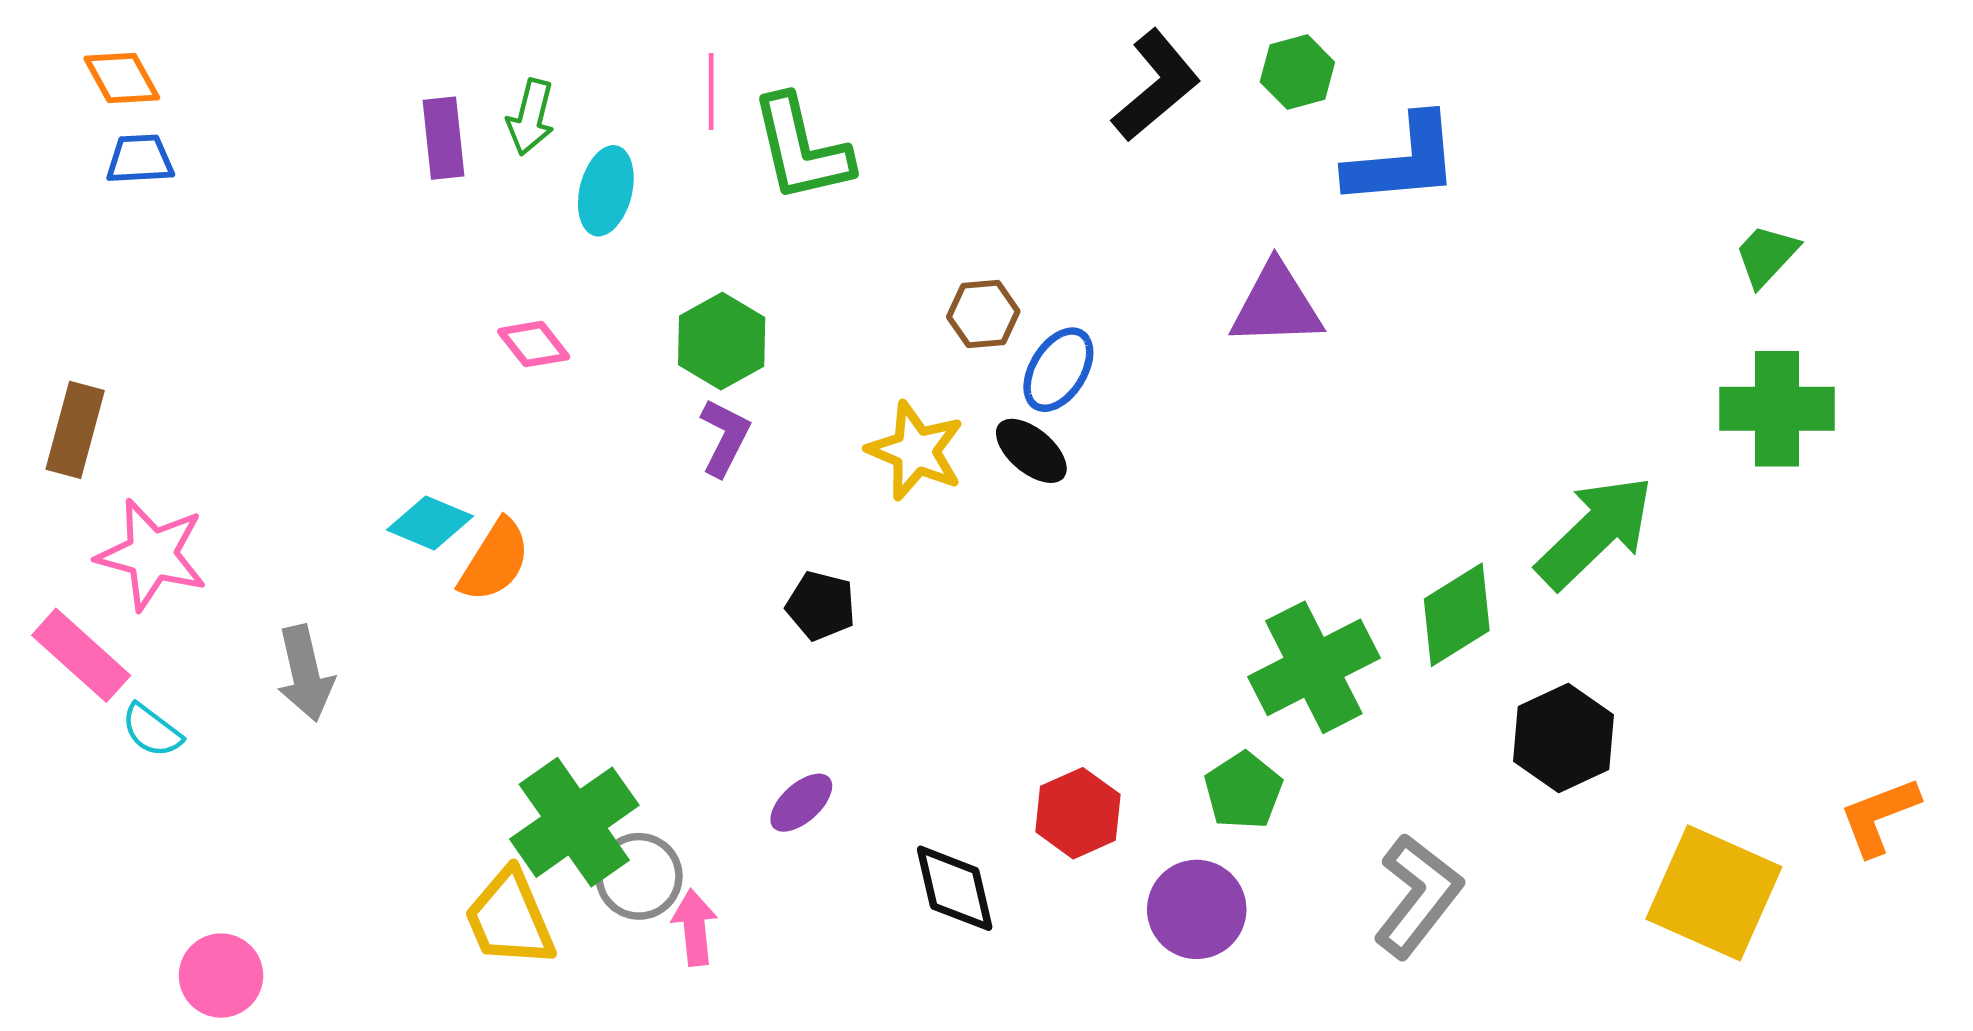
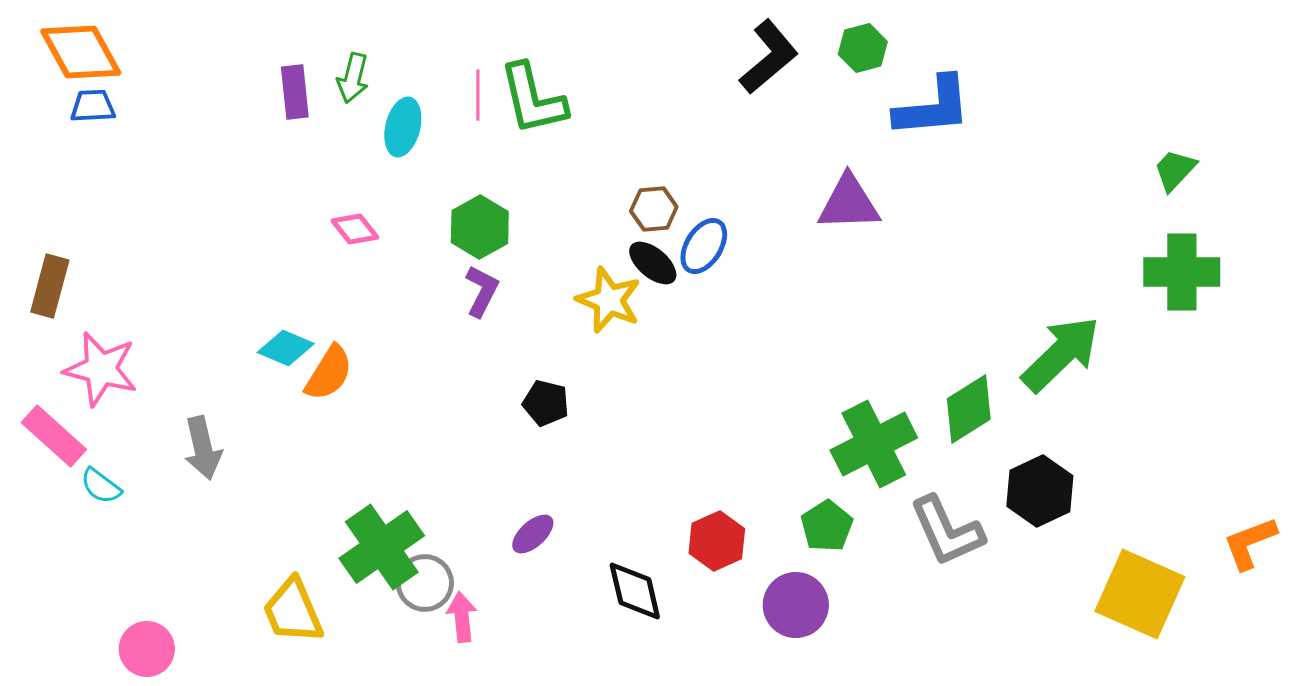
orange diamond: (122, 78) -> (81, 52), size x1.6
pink line: (711, 92) -> (478, 95), moved
black ellipse: (1031, 451) -> (653, 263), moved
gray L-shape: (1418, 896) -> (947, 531), moved, turned 118
yellow trapezoid: (510, 918) -> (293, 611), moved

